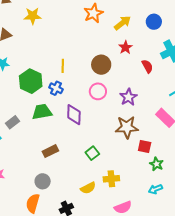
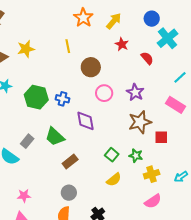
yellow star: (33, 16) -> (26, 49), moved
blue circle: (154, 22) -> (152, 19), moved
brown circle: (101, 65) -> (91, 67), moved
yellow line: (63, 66) -> (68, 46), moved
green trapezoid: (42, 112) -> (55, 137), moved, turned -115
green star: (156, 164) -> (136, 156), moved
yellow cross: (111, 179) -> (152, 174), moved
yellow semicircle: (88, 188) -> (114, 180), moved

